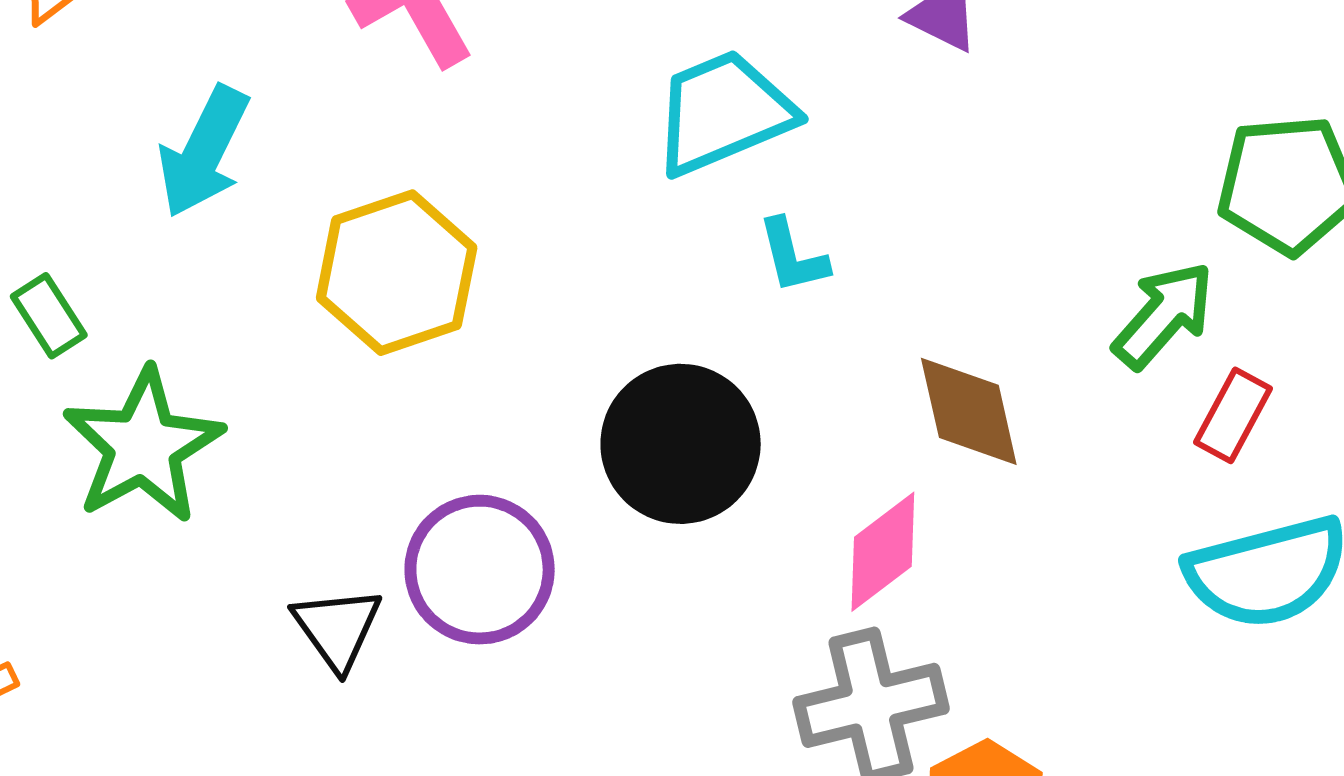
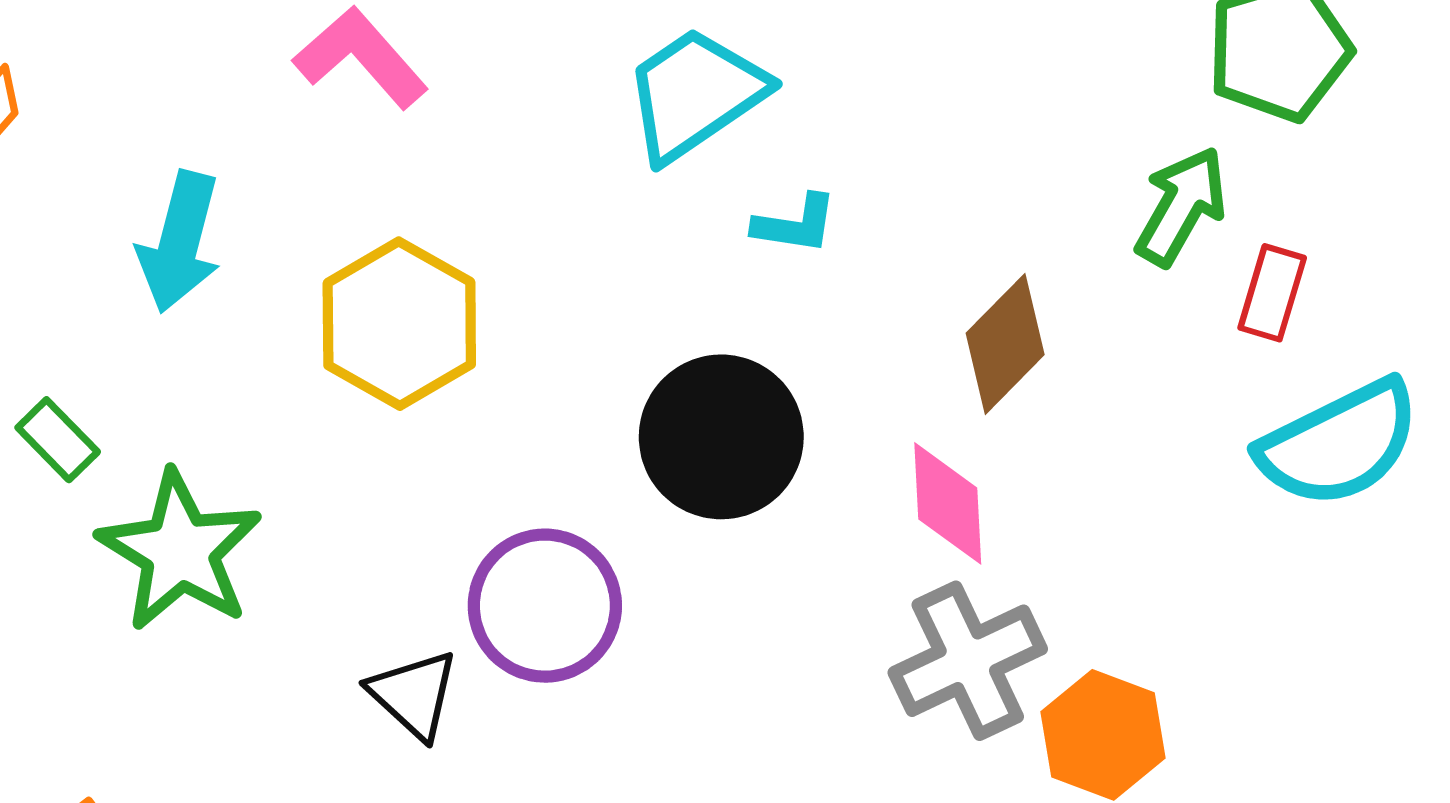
cyan L-shape: (793, 256) -> (795, 224), turned -56
brown diamond: (969, 411) -> (1005, 344), turned 69
pink diamond: (883, 552) -> (948, 503), turned -44

